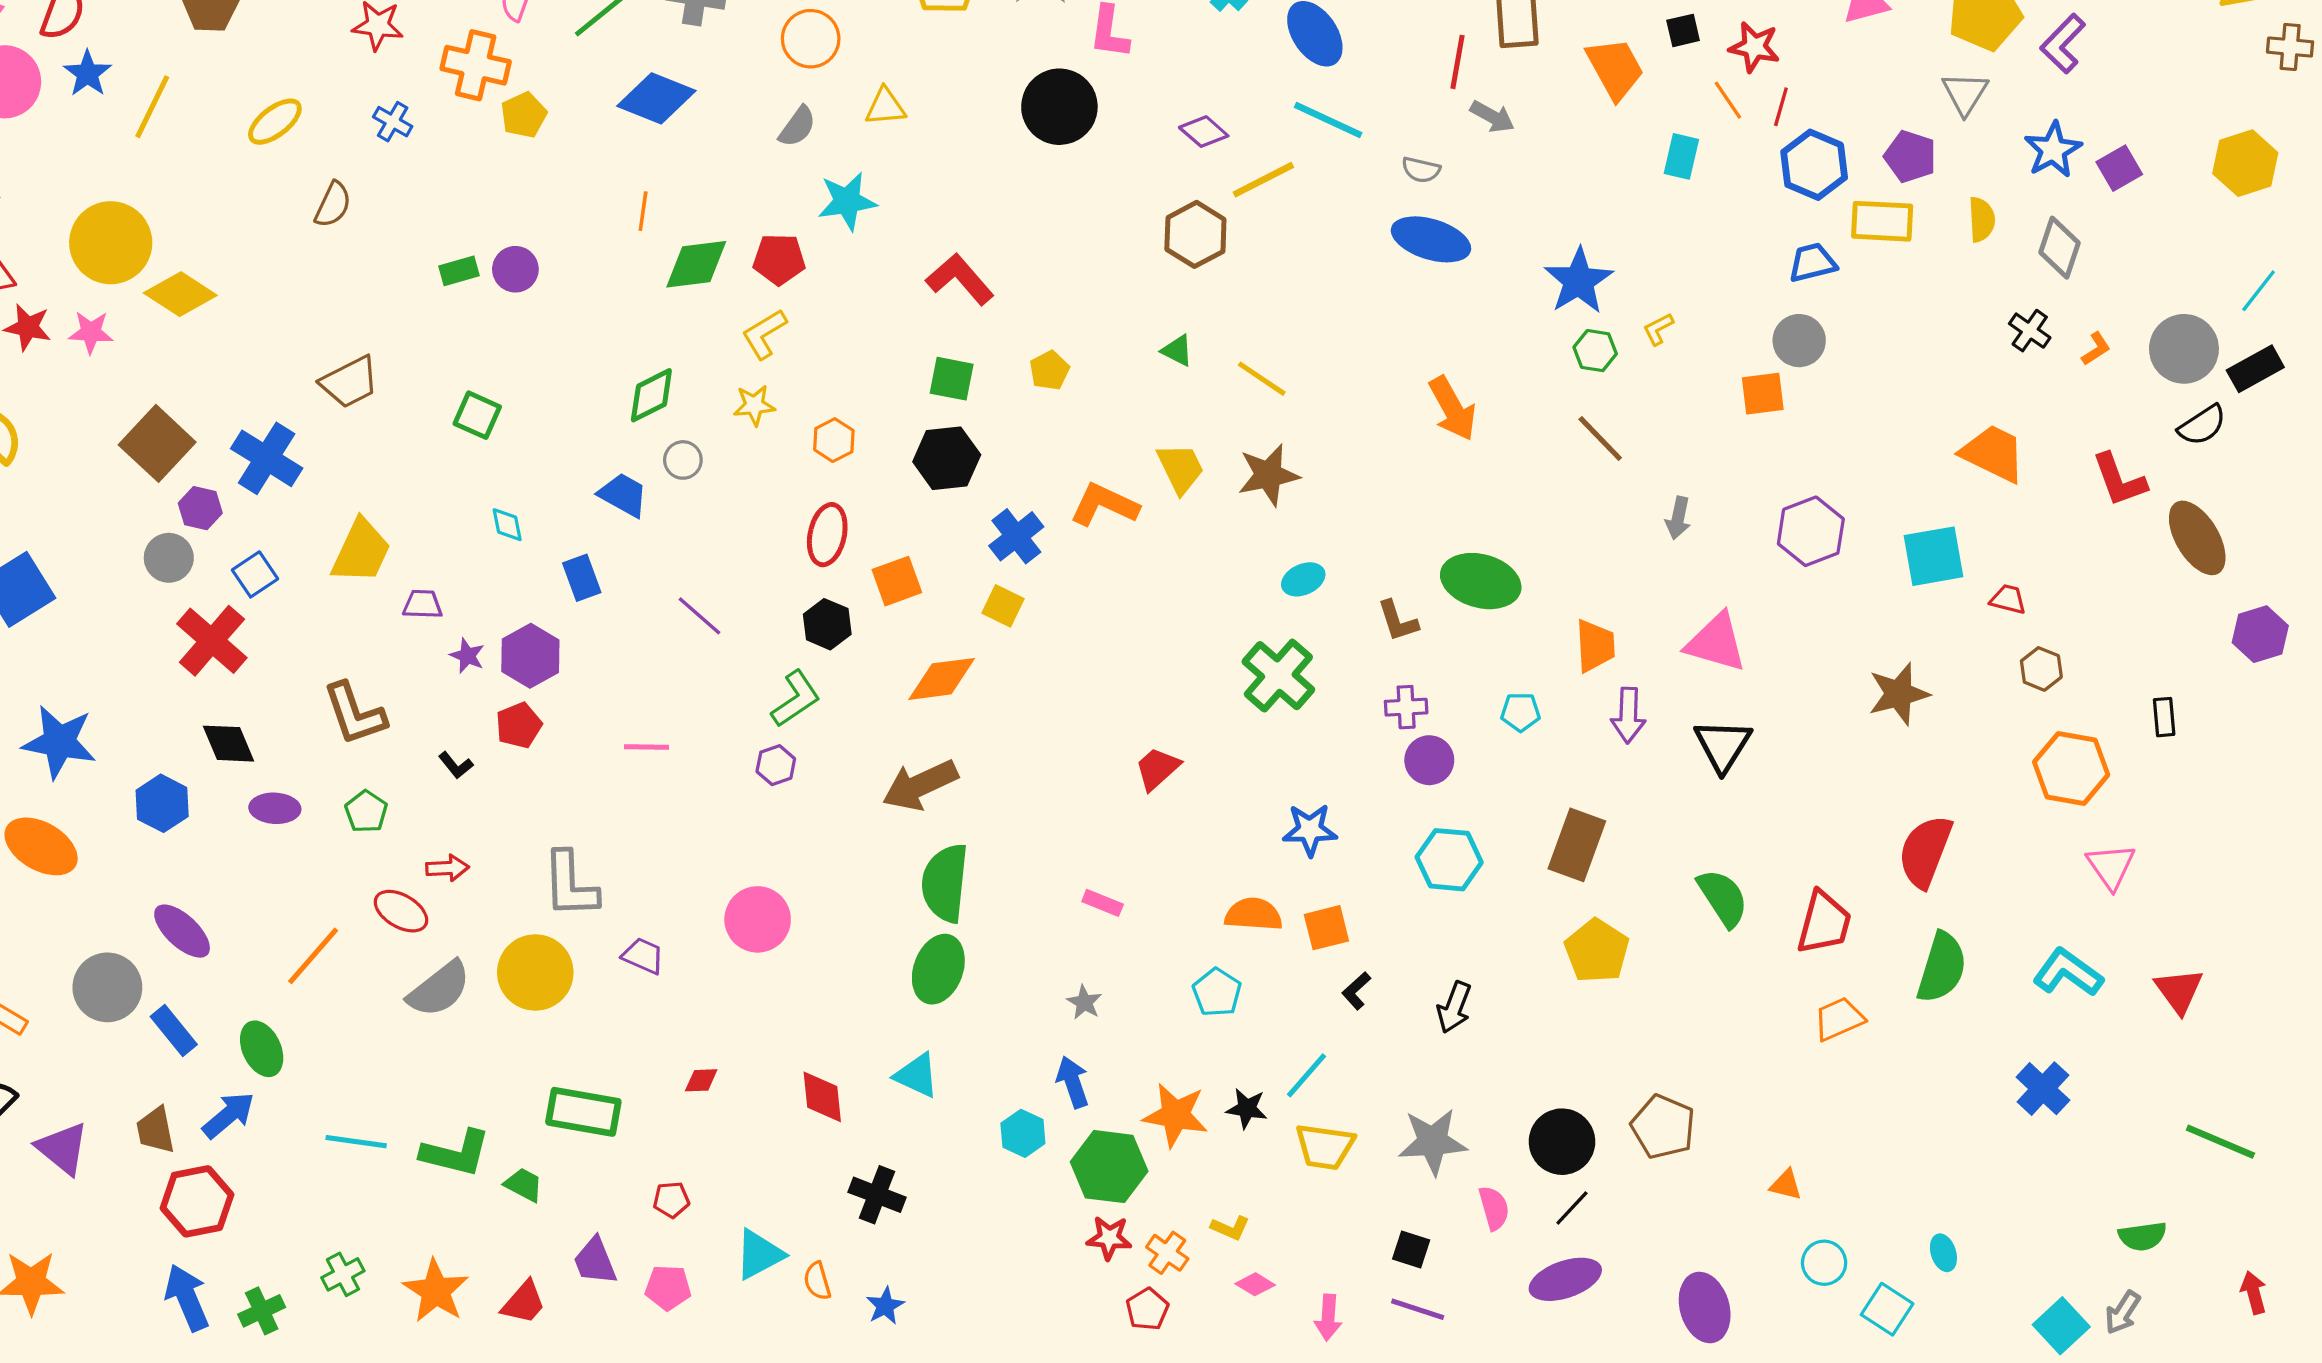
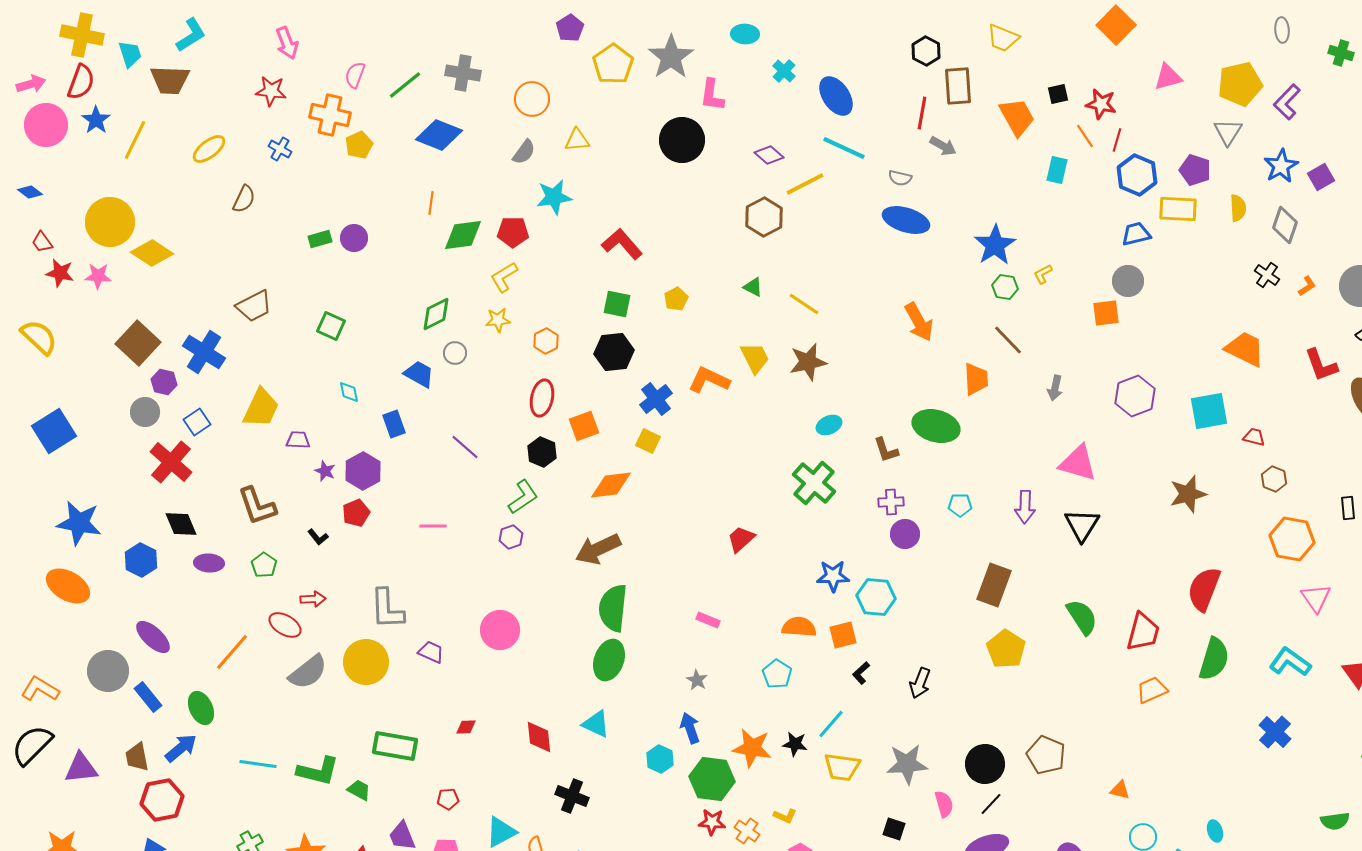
orange trapezoid: (1595, 646) -> (976, 379), moved
cyan hexagon: (1449, 860) -> (876, 597), moved
purple triangle: (63, 1148) -> (81, 768), turned -45

